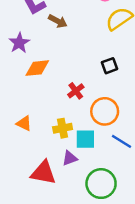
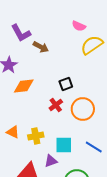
black square: (109, 66) -> (66, 84), moved
orange circle: (105, 111) -> (83, 109), moved
yellow cross: (63, 128) -> (36, 136), moved

